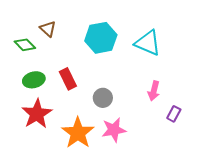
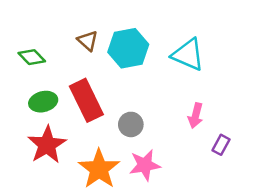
brown triangle: (48, 29) -> (88, 41), moved
red rectangle: (68, 79) -> (86, 100), size x1.5

